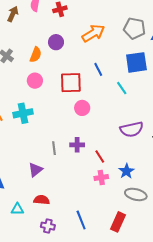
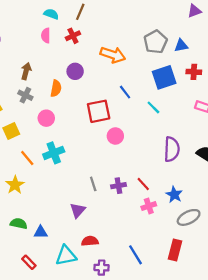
brown arrow: (13, 14) -> (26, 71), moved
gray pentagon: (134, 28) -> (156, 42), turned -30
orange arrow: (93, 33) -> (113, 55), turned 60
pink circle: (35, 81) -> (46, 118), moved
purple semicircle: (132, 129) -> (172, 149), turned -65
purple cross: (77, 145) -> (118, 186), moved
gray ellipse: (136, 194) -> (189, 217), turned -30
cyan triangle: (17, 209) -> (66, 256), size x1.5

